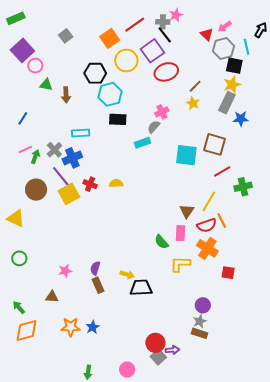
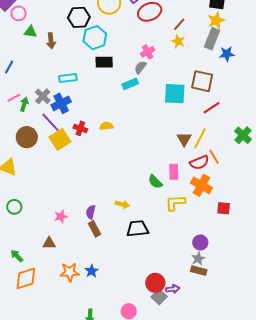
green cross: (243, 187) -> (243, 135), moved, turned -30
brown triangle: (187, 211) -> (184, 139), moved
yellow arrow: (127, 275) -> (122, 204), moved

